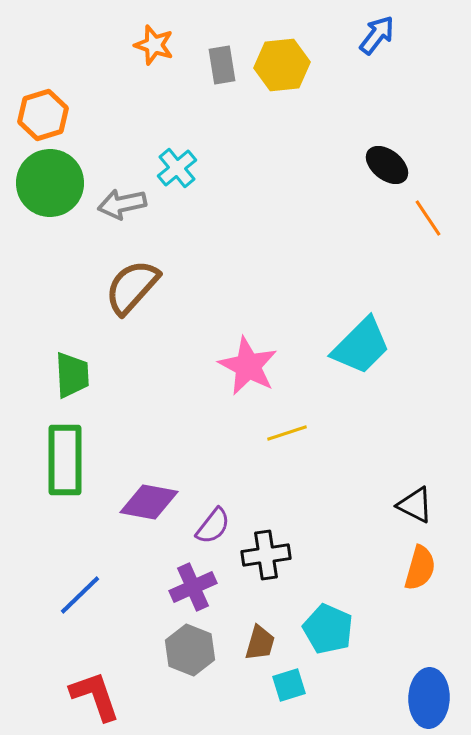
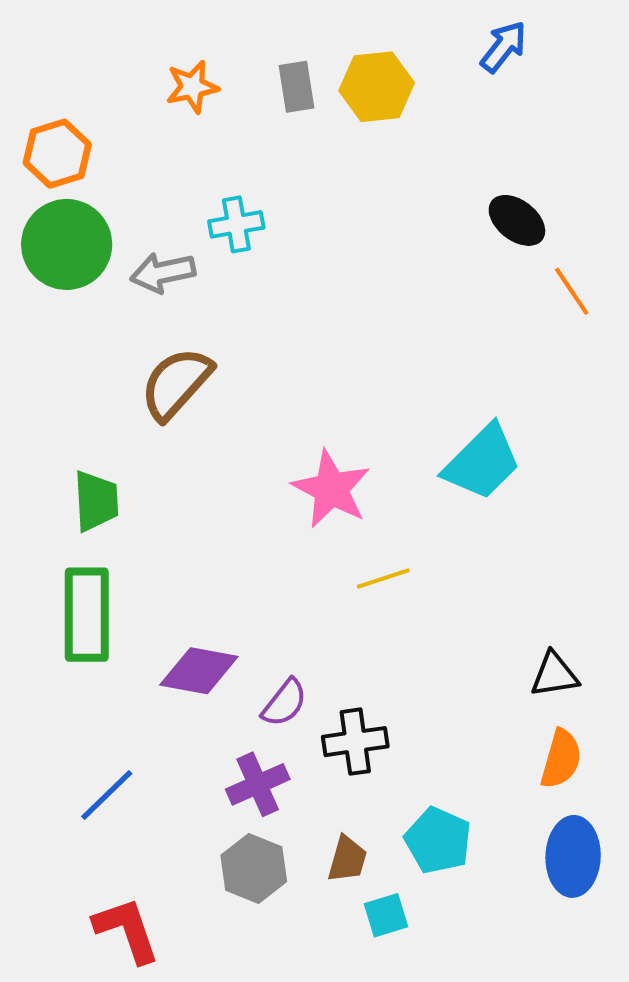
orange star: (154, 45) -> (192, 87), moved, turned -30
cyan cross: (177, 168) -> (236, 224), turned 30
black triangle: (415, 505) -> (554, 675), turned -36
blue ellipse: (429, 698) -> (573, 856), moved

